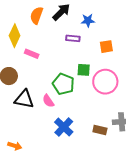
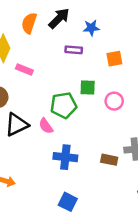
pink circle: (105, 82) -> (114, 101), size x0.6
green pentagon: (63, 84) -> (64, 105), turned -30
black triangle: (24, 99) -> (17, 125), turned -35
blue cross: (64, 127) -> (65, 157), turned -36

